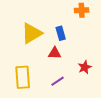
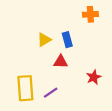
yellow triangle: (32, 33) -> (44, 40), moved, size x0.6
purple line: (58, 81) -> (51, 93), moved

